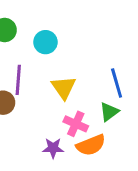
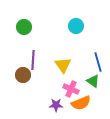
cyan circle: (45, 42) -> (76, 26), moved
green triangle: (109, 112) -> (93, 81), turned -48

